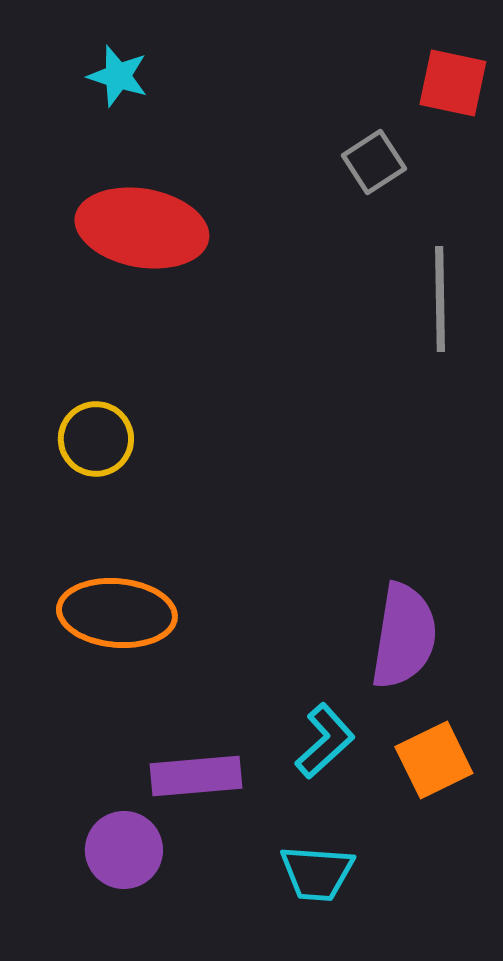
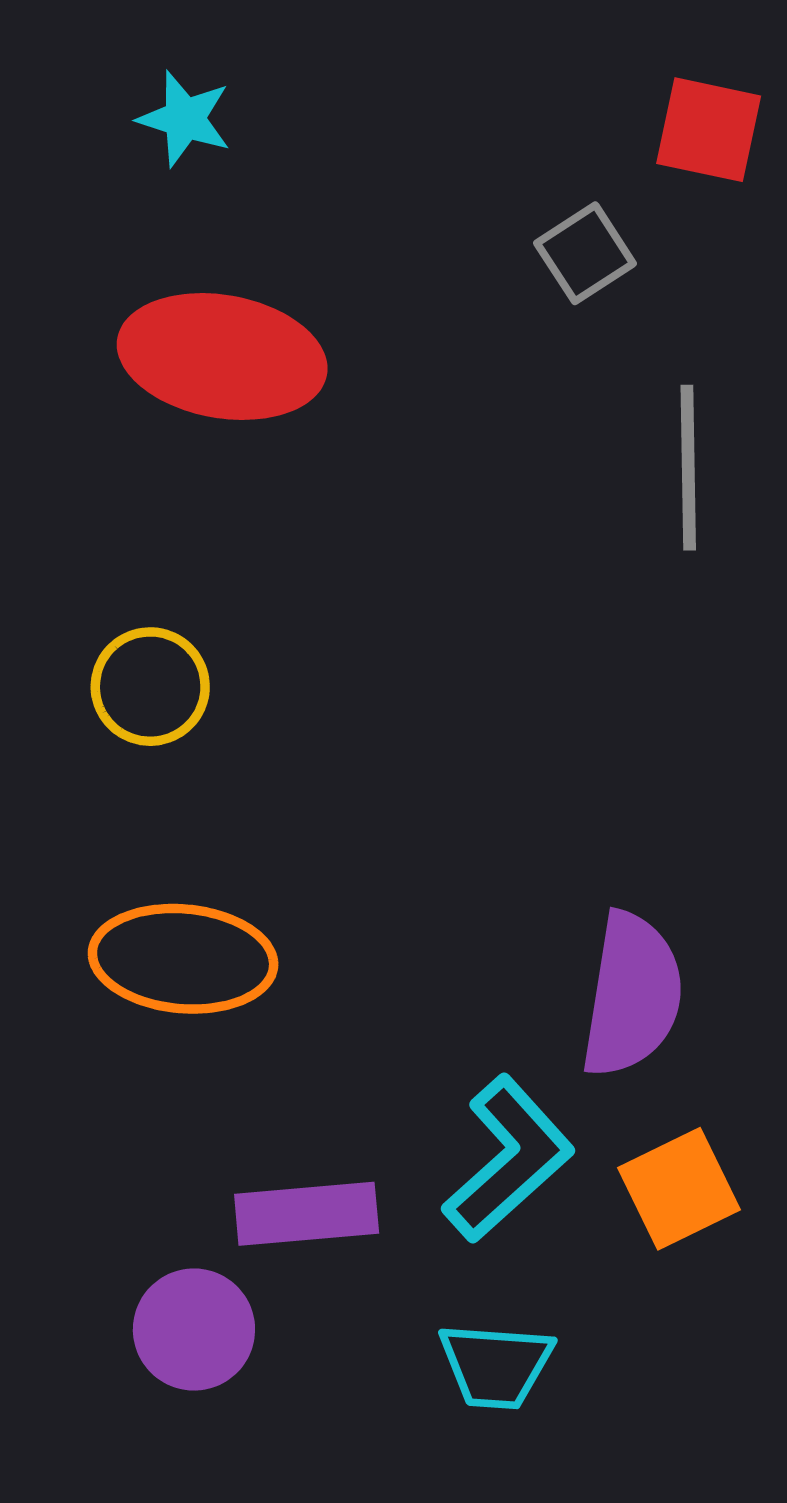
cyan L-shape: (325, 741) -> (508, 1159), size x1.4

